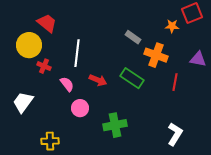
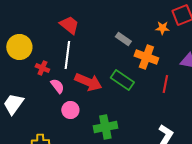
red trapezoid: (47, 23) -> (69, 25), moved
red cross: (44, 66) -> (42, 68), moved
red arrow: (98, 80) -> (88, 82), size x1.5

